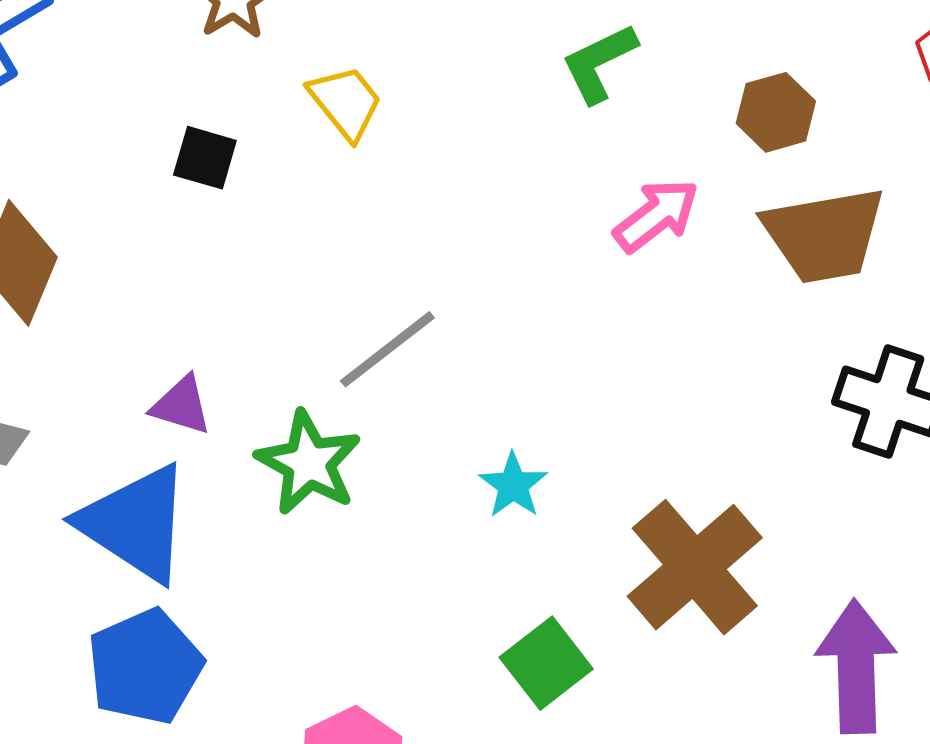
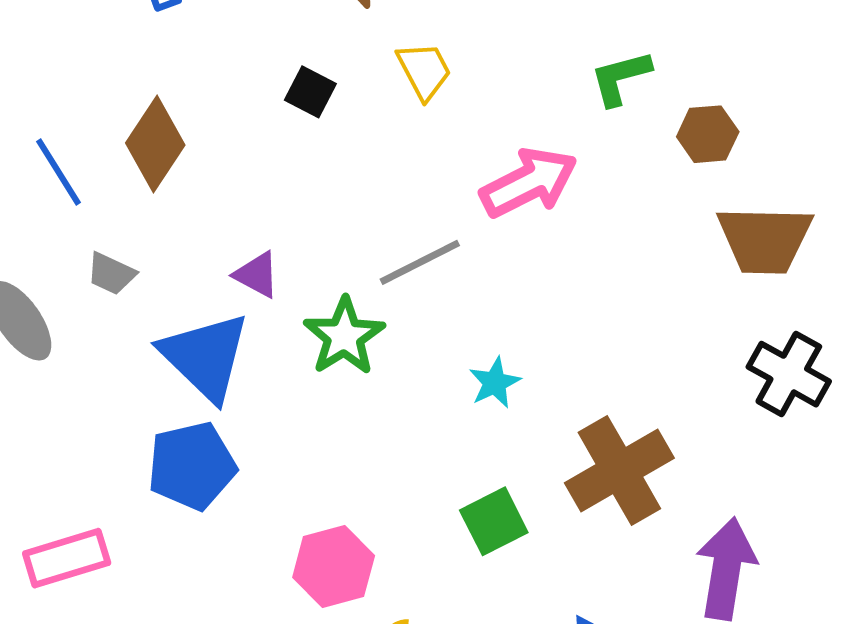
brown hexagon: (776, 112) -> (708, 134), moved
pink arrow: (656, 215) -> (529, 183), moved, size x1.4

